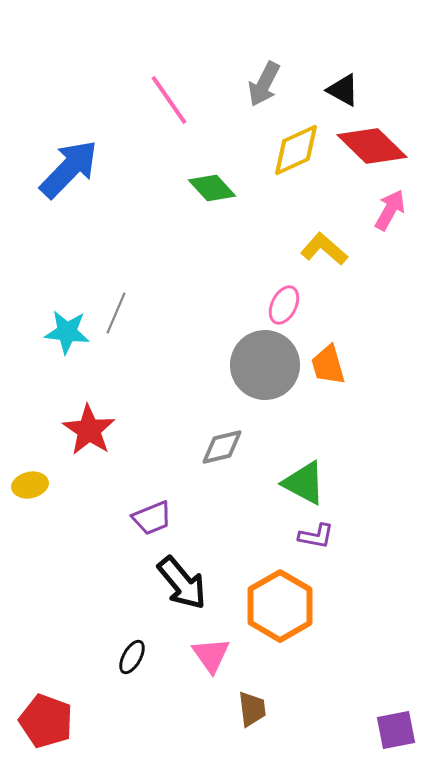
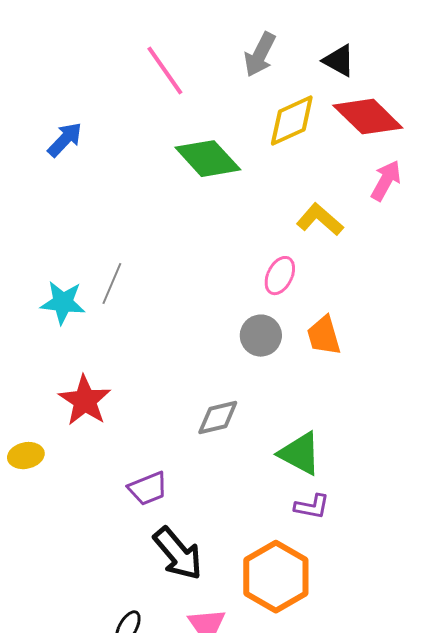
blue arrow: (69, 169) -> (65, 140), size x0.6
green diamond: (212, 188) -> (208, 159), size x1.4
gray circle: (265, 365) -> (261, 336), size x0.6

